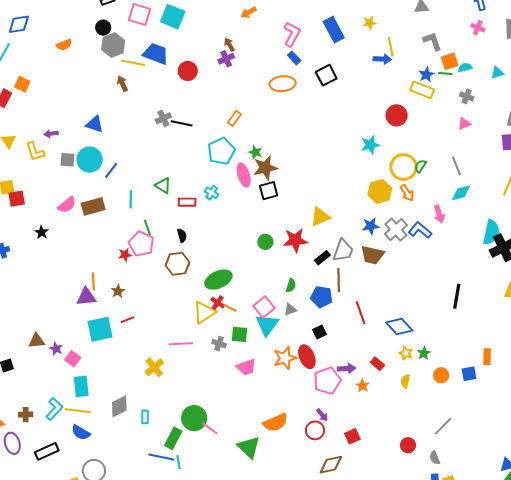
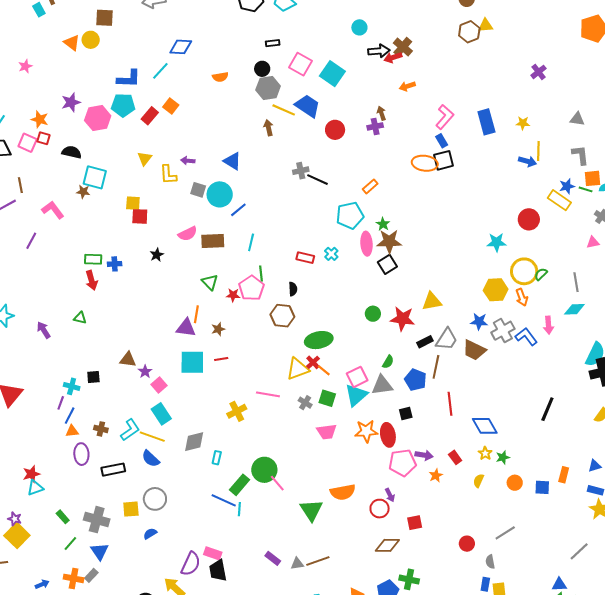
black square: (326, 75) -> (443, 160), moved
green triangle: (163, 185) -> (210, 282), moved
black square: (269, 191) -> (387, 264), turned -30
gray triangle: (290, 310) -> (382, 385), size x1.6
cyan rectangle: (81, 386) -> (161, 414), turned -40

